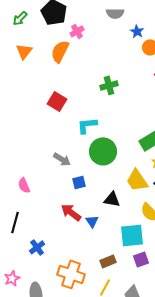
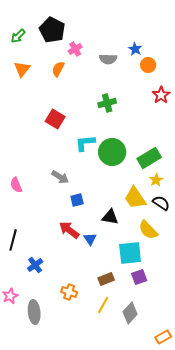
gray semicircle: (115, 13) -> (108, 59), moved
orange semicircle: (60, 51) -> (58, 69), size x0.7
green circle: (103, 151) -> (112, 152), moved
pink semicircle: (24, 185) -> (16, 185), moved
orange cross: (71, 274) -> (69, 292), size x0.6

